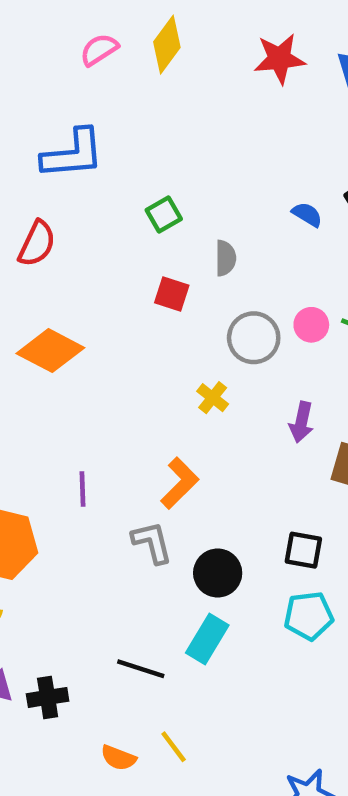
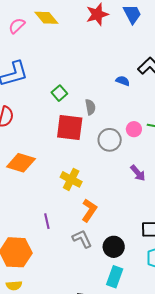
yellow diamond: (167, 45) -> (46, 18), turned -65
red square: (172, 294) -> (70, 127), size x1.8
yellow cross: (213, 398) -> (71, 179), moved, size x1.5
purple arrow: (301, 422) -> (138, 173), turned -42

